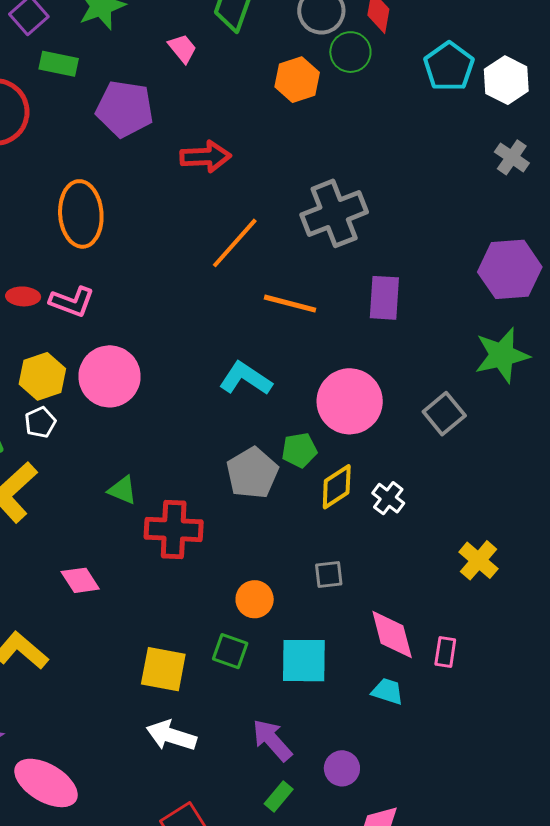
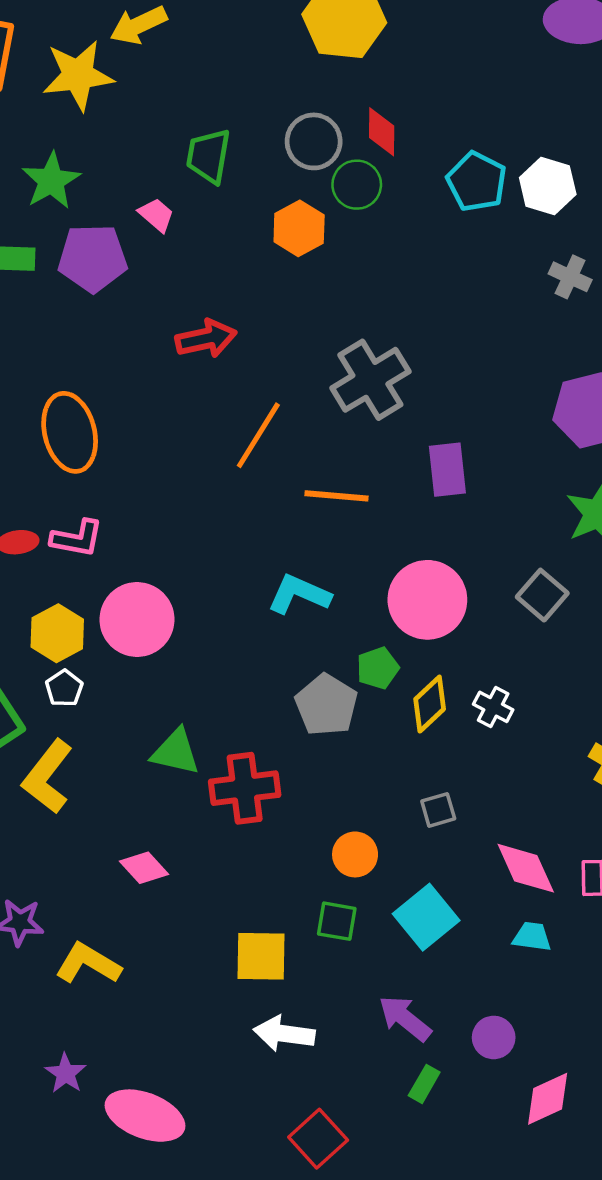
purple pentagon: (125, 109) -> (93, 258), moved
green triangle: (122, 490) -> (176, 752), size x1.4
cyan square: (304, 661) -> (426, 917), turned -30

